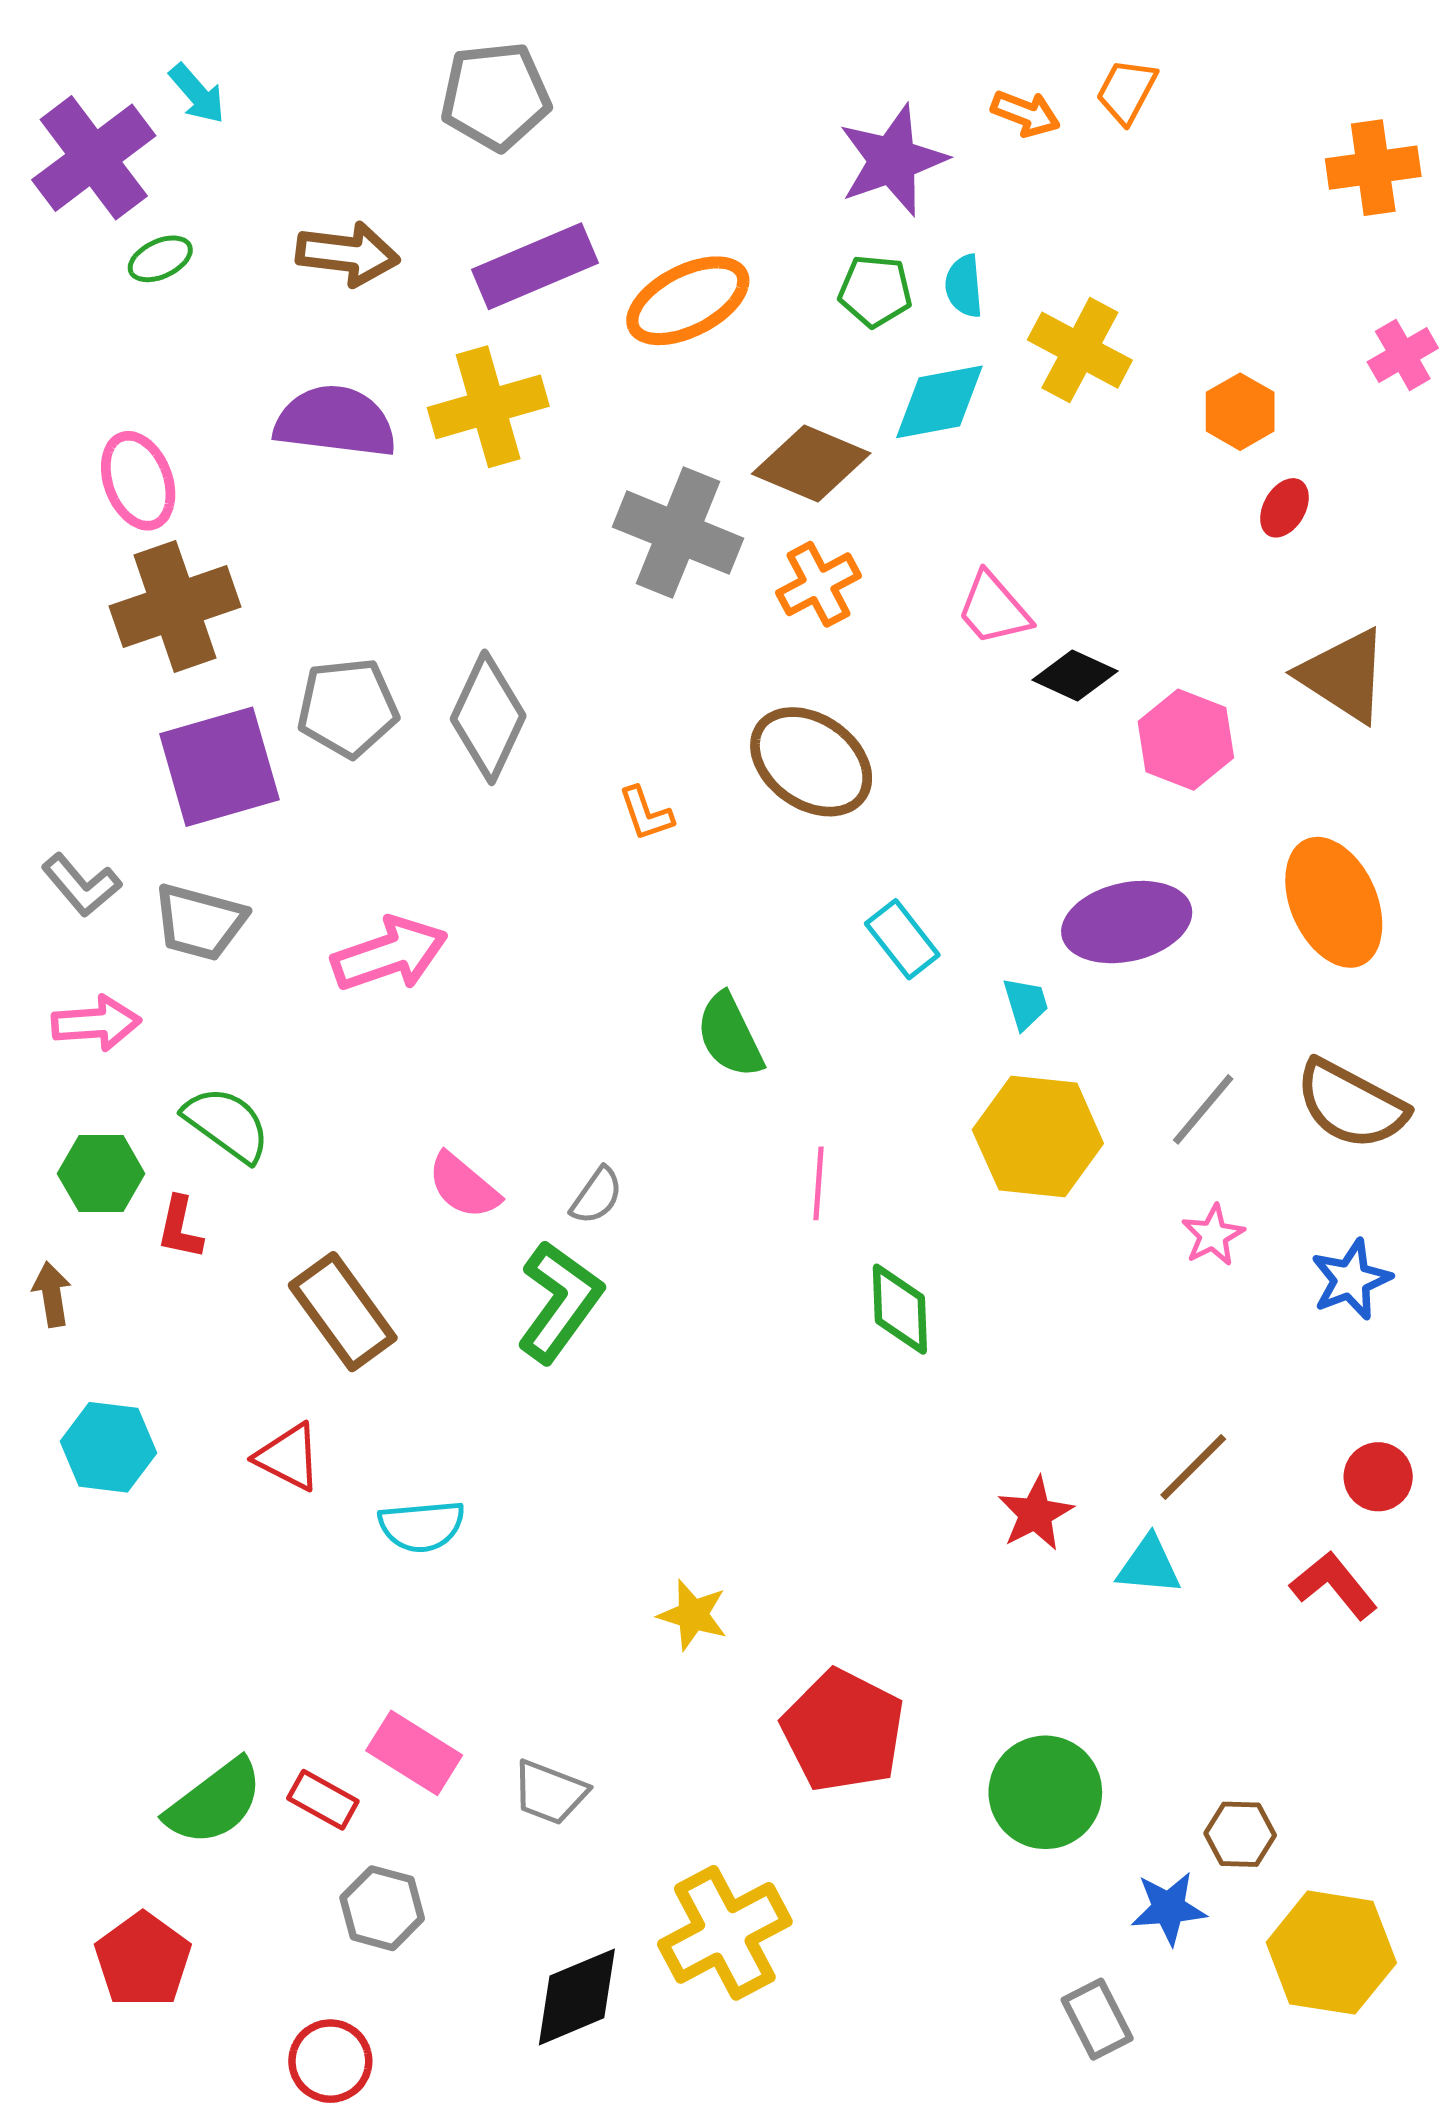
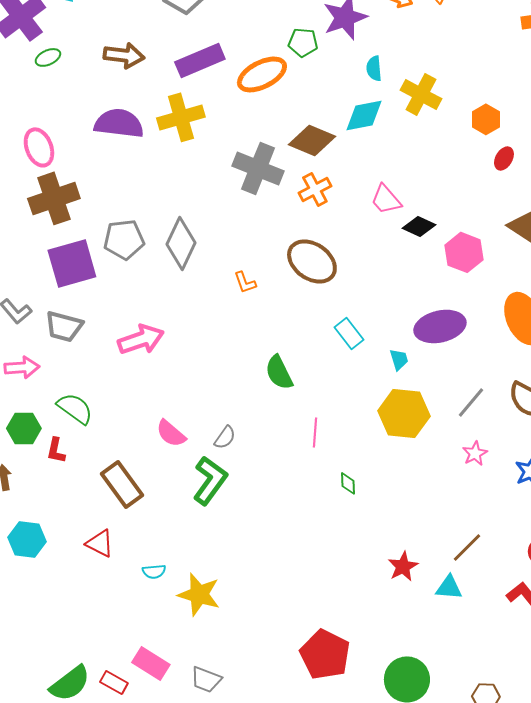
green pentagon: (875, 291) -> (303, 42), moved
green diamond: (900, 1309) -> (348, 483), size x0.6
cyan semicircle: (422, 1526) -> (154, 571), size x0.7
yellow star: (693, 1615) -> (199, 594), moved, size x1.5

